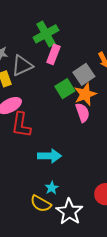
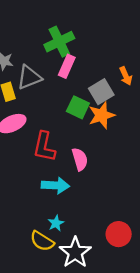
green square: (65, 89) -> (78, 107), turned -36
pink semicircle: (83, 113) -> (80, 159), moved
red L-shape: (21, 125) -> (44, 147), moved

